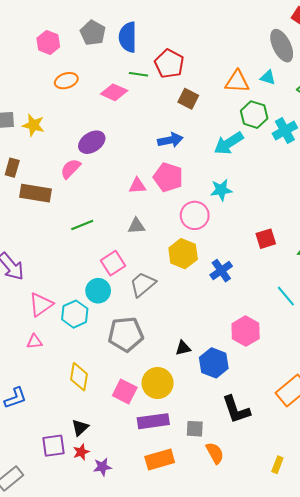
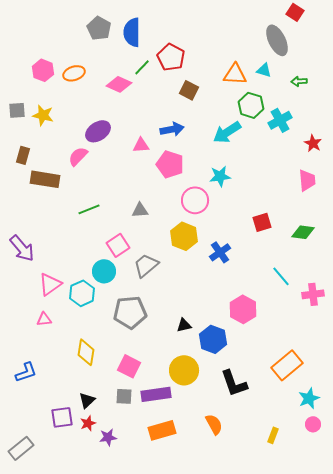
pink hexagon: (48, 42) -> (43, 70), moved
green line: (138, 74) -> (142, 67), turned -54
pink triangle: (137, 186) -> (141, 145), moved
yellow circle: (158, 383) -> (184, 370), moved
gray square: (195, 429) -> (124, 396), moved

